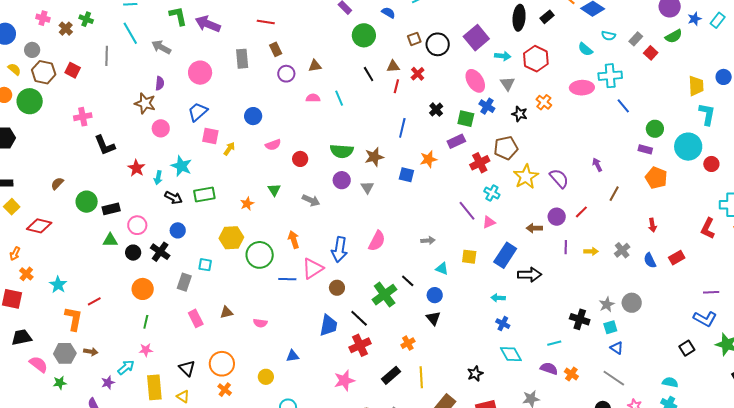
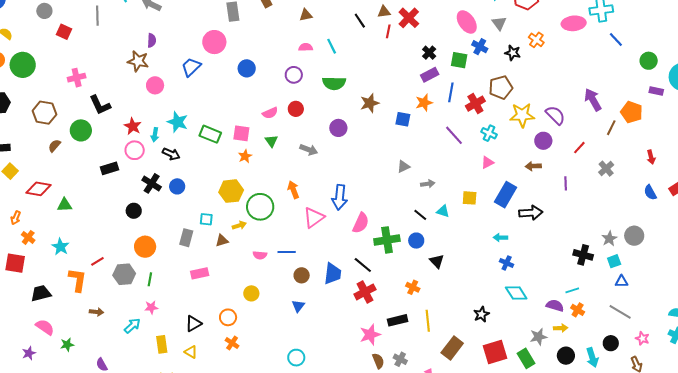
gray circle: (32, 50) -> (44, 11), moved
brown hexagon: (44, 72) -> (44, 113), moved
pink circle: (200, 73) -> (214, 42), moved
purple circle: (286, 74) -> (294, 75), moved
red cross: (418, 74) -> (409, 18), size x1.5
blue line: (402, 128) -> (451, 92), moved
pink square: (210, 136) -> (241, 133), moved
purple rectangle: (456, 141) -> (430, 75), moved
pink semicircle: (273, 145) -> (270, 113), moved
yellow arrow: (229, 149) -> (239, 225), moved, turned 40
purple rectangle: (645, 149) -> (656, 91), moved
green semicircle: (342, 151) -> (334, 83), moved
purple arrow: (597, 165) -> (593, 100), size x1.6
yellow star: (526, 177) -> (522, 115), turned 30
orange pentagon: (656, 178) -> (632, 112), moved
gray triangle: (367, 187) -> (403, 167), moved, turned 40
green rectangle: (204, 195) -> (210, 134), moved, turned 35
green circle: (87, 202) -> (81, 130), moved
purple line: (467, 211) -> (454, 135), moved
purple circle: (557, 217) -> (543, 141), moved
pink circle: (137, 225) -> (135, 150), moved
green triangle: (110, 240) -> (65, 205), moved
pink semicircle: (377, 241) -> (361, 223), moved
gray cross: (622, 250) -> (606, 169), moved
yellow arrow: (591, 251) -> (561, 328), moved
black cross: (160, 252) -> (152, 183), moved
blue line: (287, 279) -> (287, 252), moved
black line: (408, 281) -> (420, 215), moved
brown circle: (337, 288) -> (302, 275), moved
green cross: (385, 295) -> (387, 240), turned 30
blue circle: (435, 295) -> (416, 241), moved
brown triangle: (226, 312) -> (222, 241), moved
pink rectangle: (196, 318) -> (200, 273), turned -72
pink semicircle: (260, 323) -> (260, 255), moved
black trapezoid: (22, 337) -> (41, 293), moved
orange cross: (408, 343) -> (413, 287), turned -32
cyan line: (554, 343) -> (572, 290), moved
blue triangle: (617, 348) -> (622, 281), turned -32
gray hexagon: (65, 353) -> (124, 274), moved
blue triangle: (293, 356) -> (298, 306), turned -40
orange circle: (222, 364) -> (228, 317), size x0.7
black triangle: (187, 368) -> (193, 323), turned 48
black rectangle: (391, 375) -> (398, 320), turned 30
yellow circle: (266, 377) -> (251, 293), moved
pink star: (344, 380) -> (370, 335), moved
purple star: (108, 383) -> (29, 353), moved
yellow rectangle: (154, 387) -> (162, 344), size x0.7

